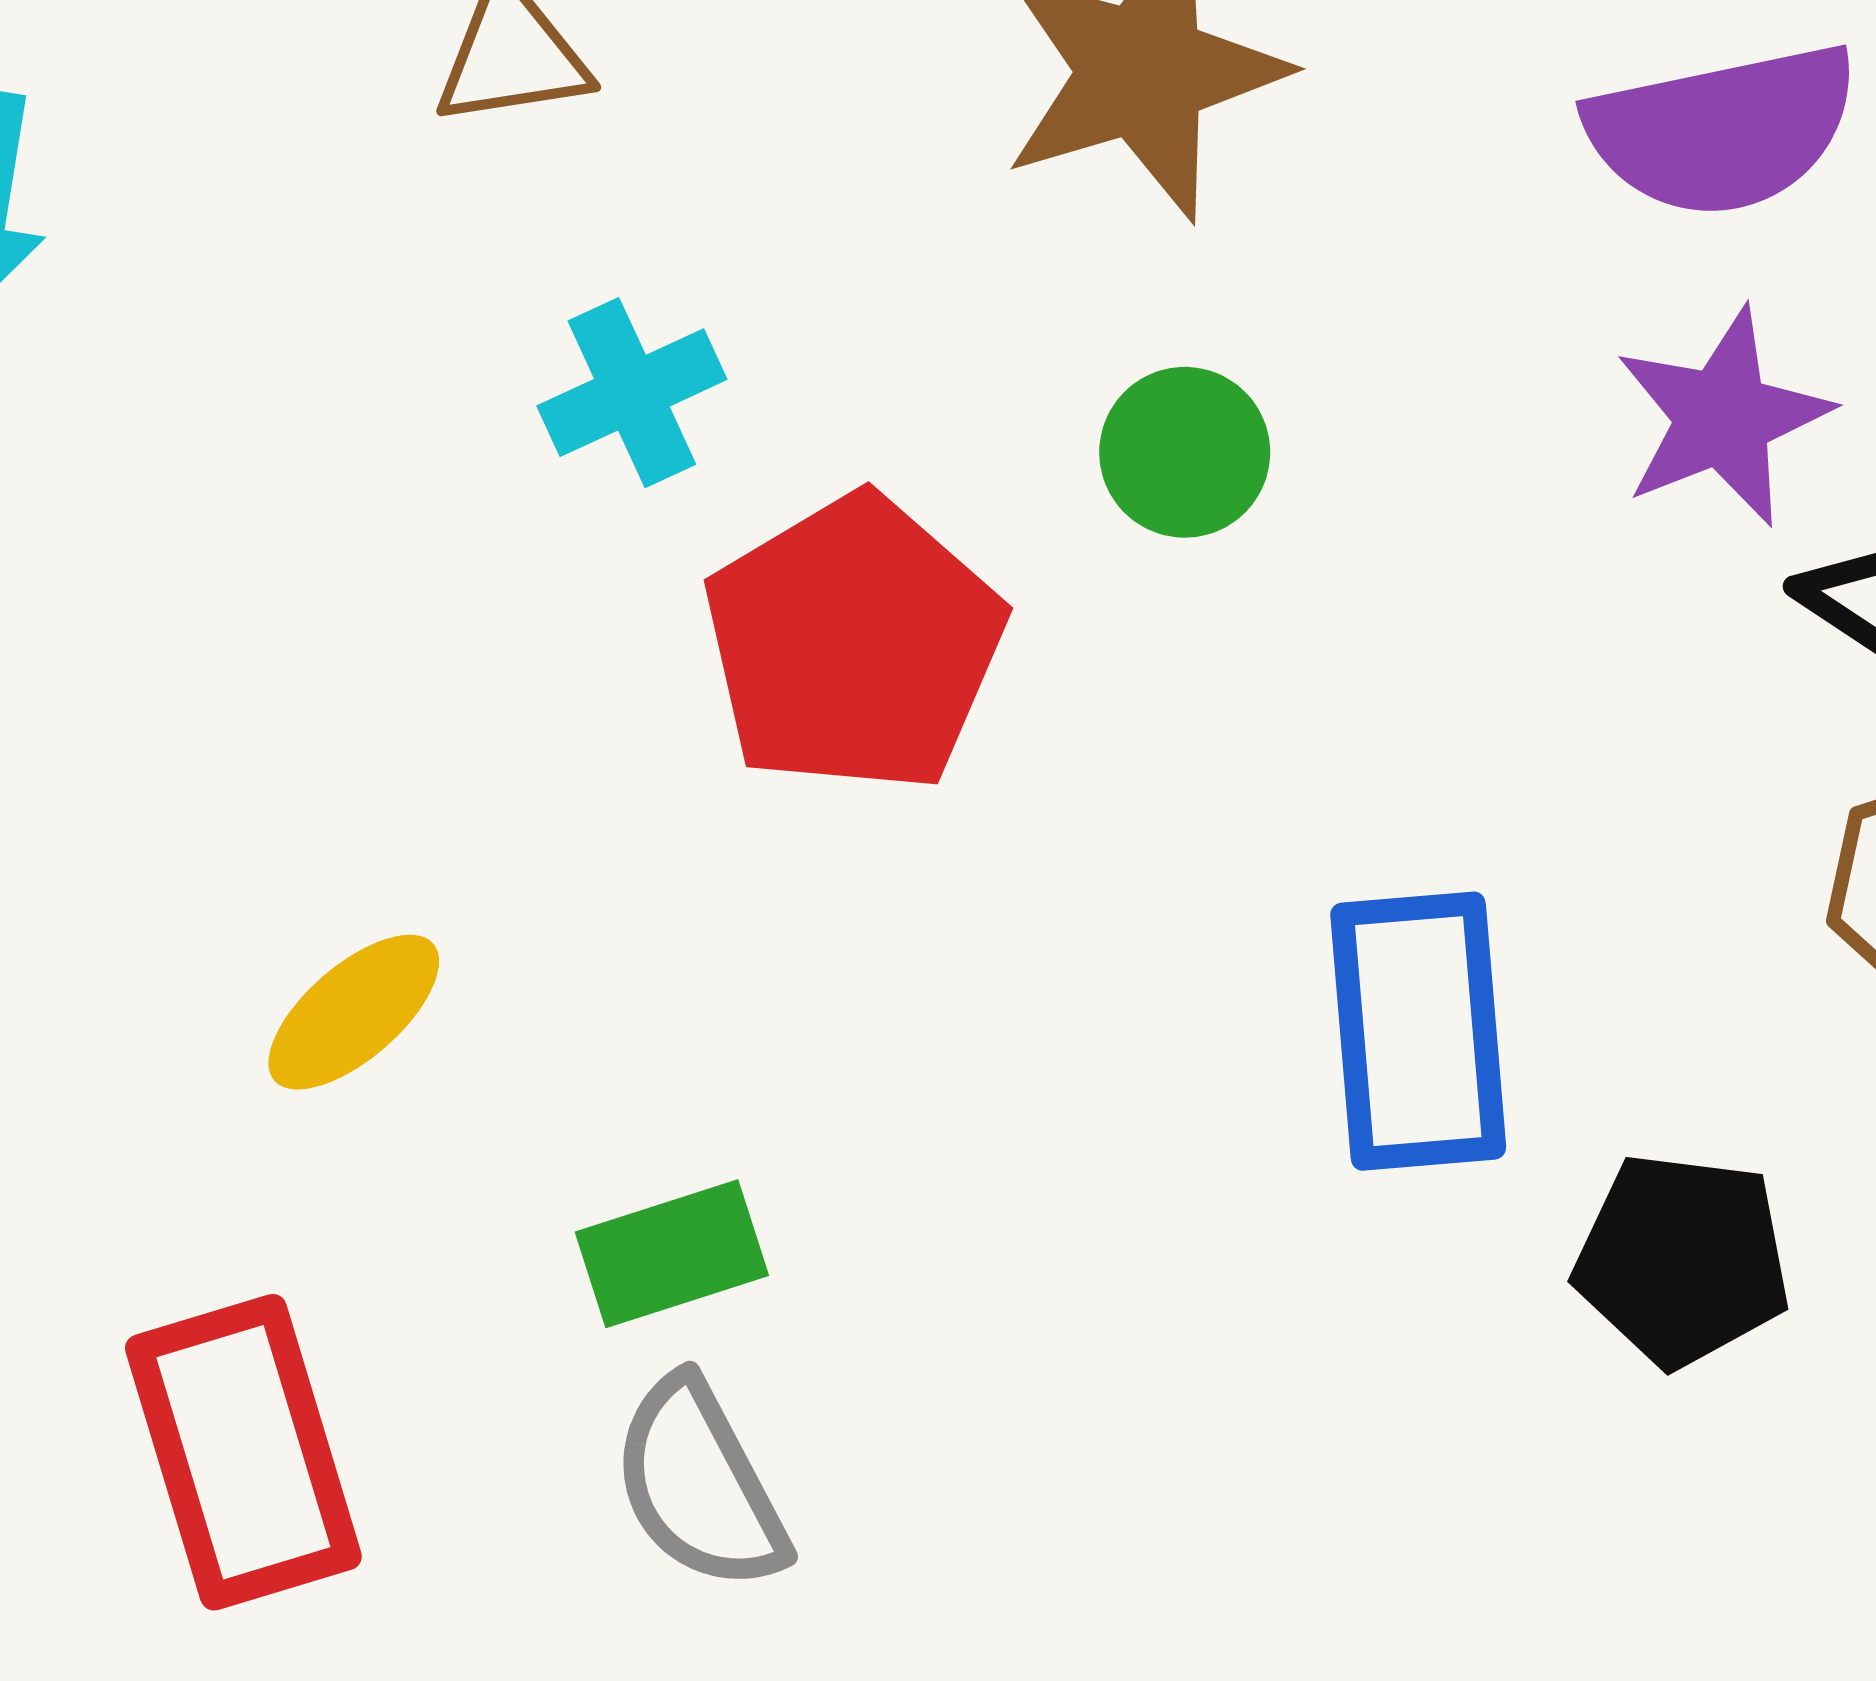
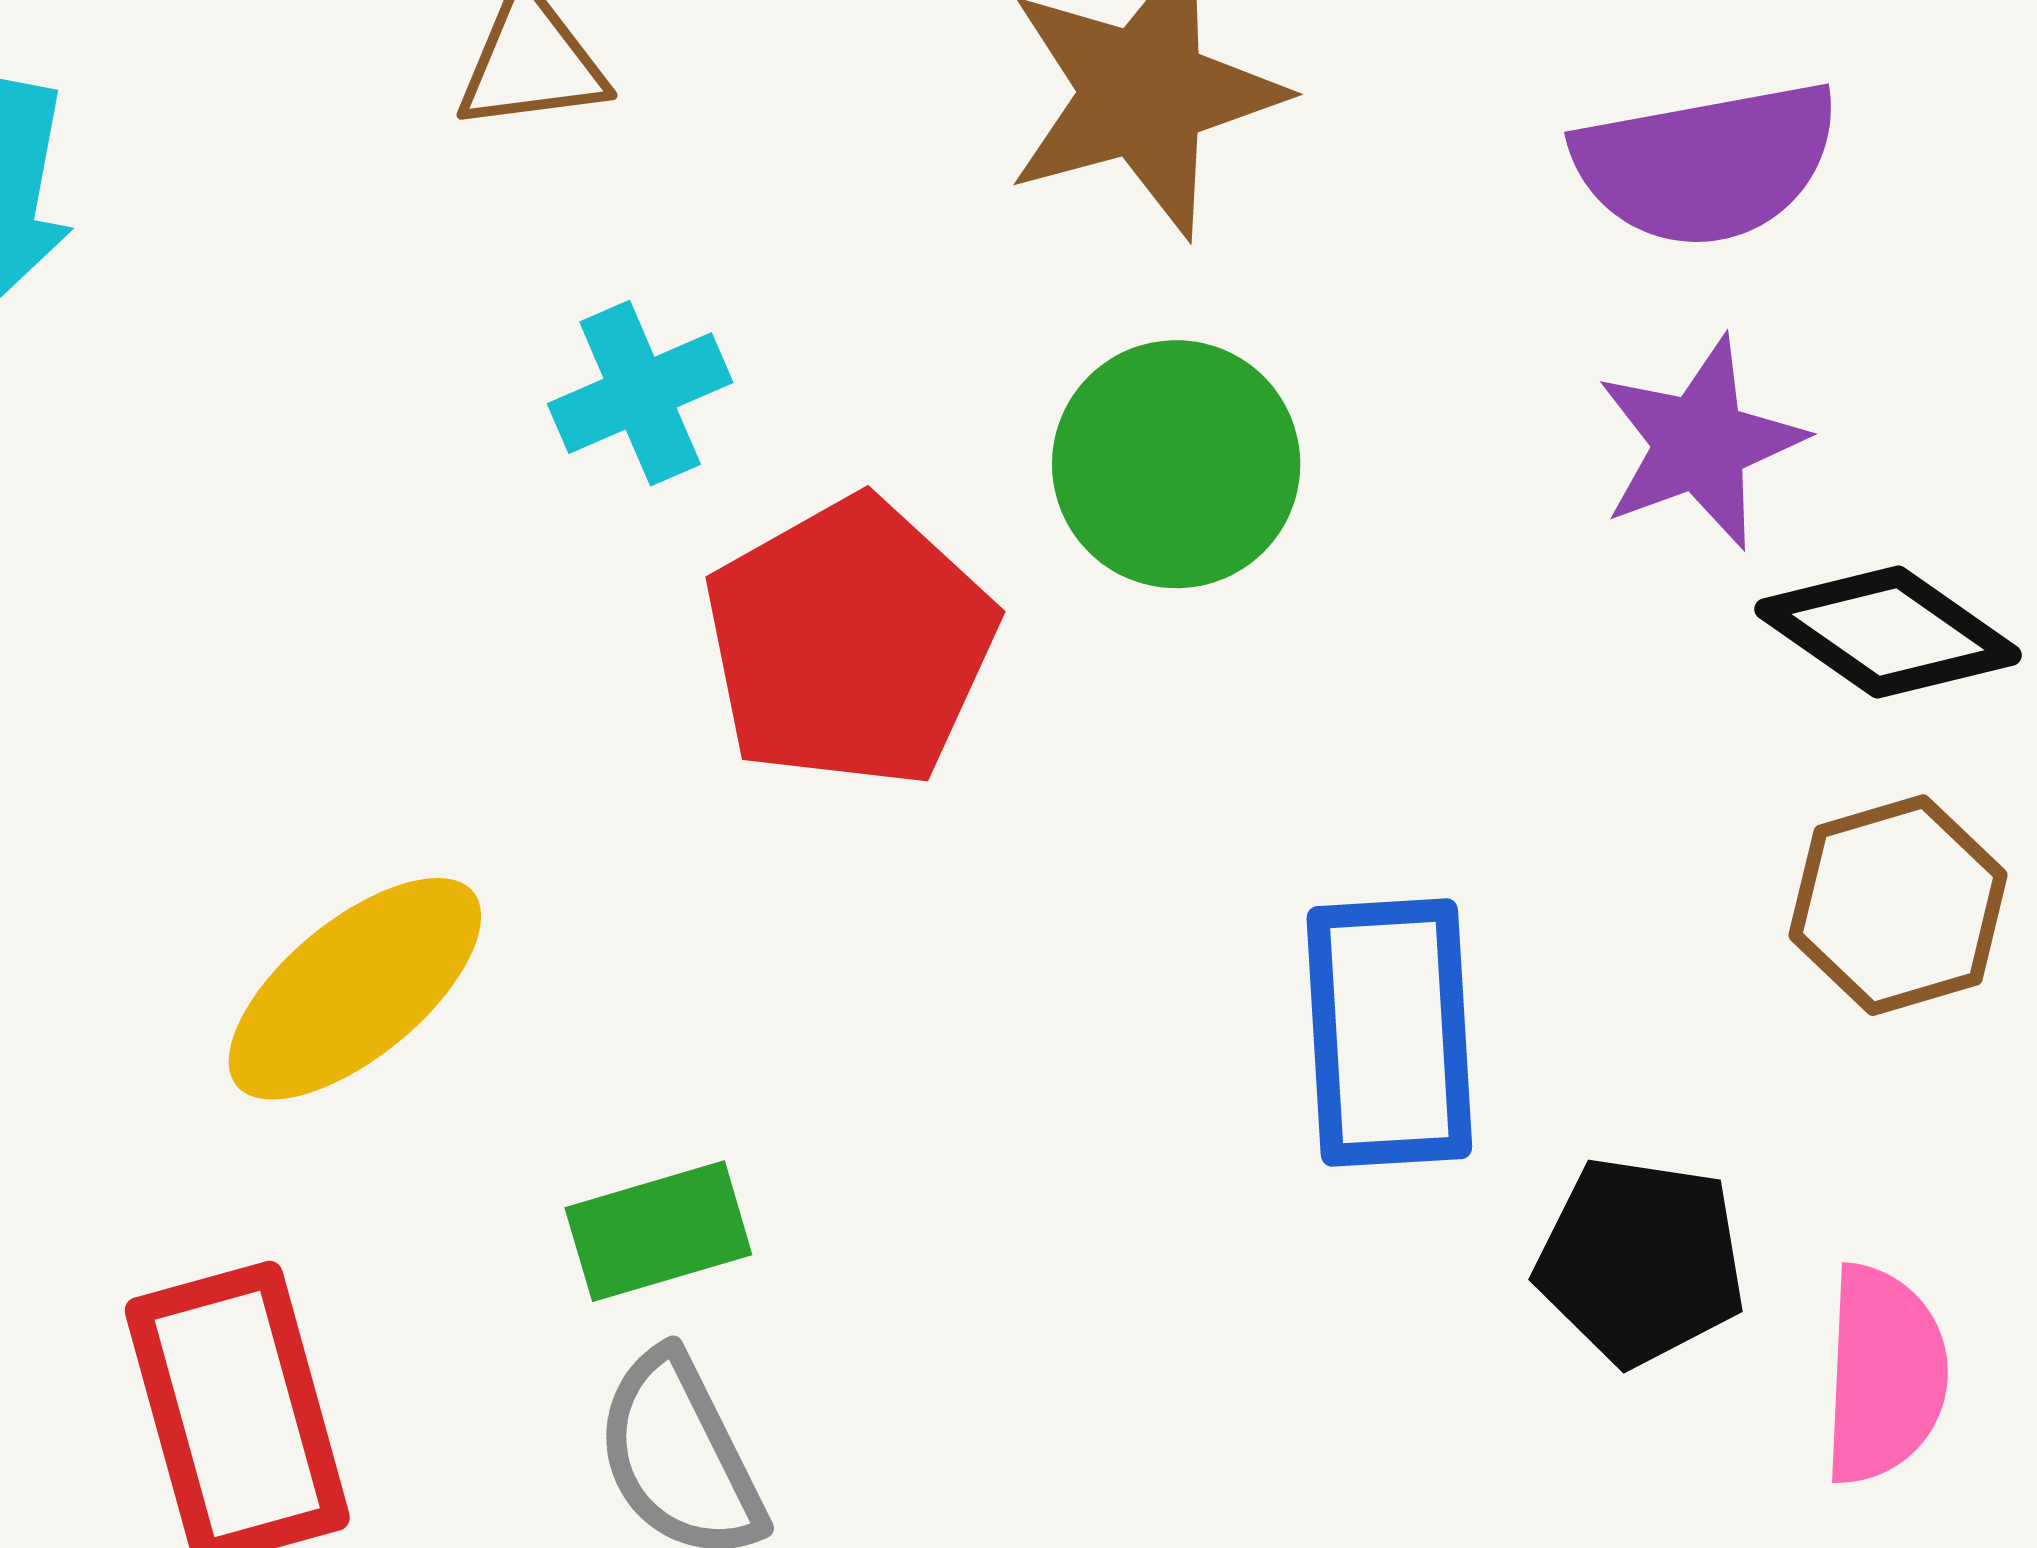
green circle: (1185, 452) -> (1176, 464), size x1.5
yellow ellipse: (354, 1012) -> (355, 989), size x1.5

